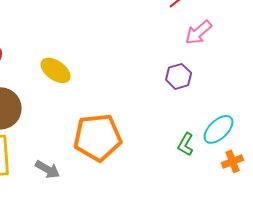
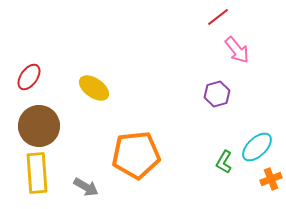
pink arrow: (199, 32) -> (237, 50), turned -88

